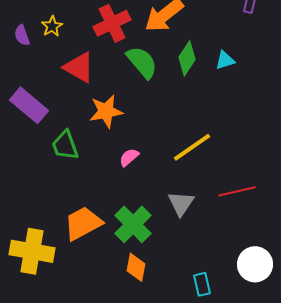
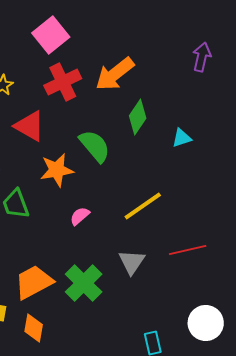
cyan triangle: (225, 60) -> (182, 138), moved
green semicircle: (142, 62) -> (95, 146), moved
orange diamond: (136, 267) -> (34, 328), moved

